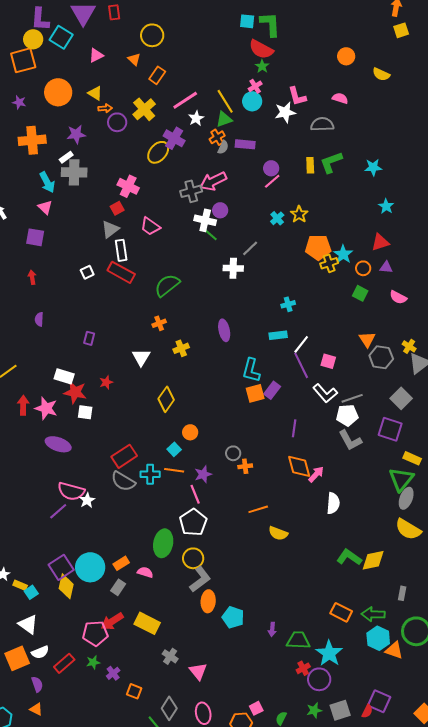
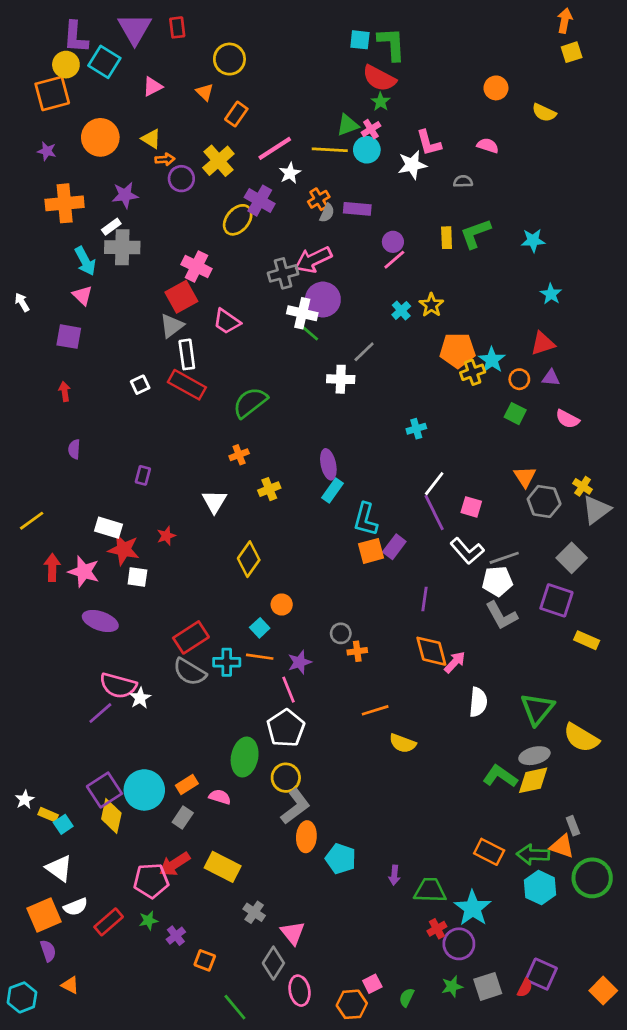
yellow line: (225, 101) -> (330, 150), turned -55
green triangle: (224, 119) -> (348, 125), moved
gray semicircle: (322, 124) -> (463, 181), size x0.6
red square: (117, 208) -> (181, 297), size x1.6
purple circle: (220, 210) -> (323, 300), size x1.6
cyan rectangle: (278, 335) -> (332, 490), moved, turned -48
green triangle: (401, 479) -> (537, 709), moved
gray ellipse: (406, 498) -> (534, 756), moved, turned 55
gray rectangle: (402, 593) -> (573, 826), turned -32
orange triangle: (394, 650) -> (562, 846), moved
purple semicircle: (37, 684) -> (48, 951), moved
gray diamond: (169, 708) -> (273, 963), moved

